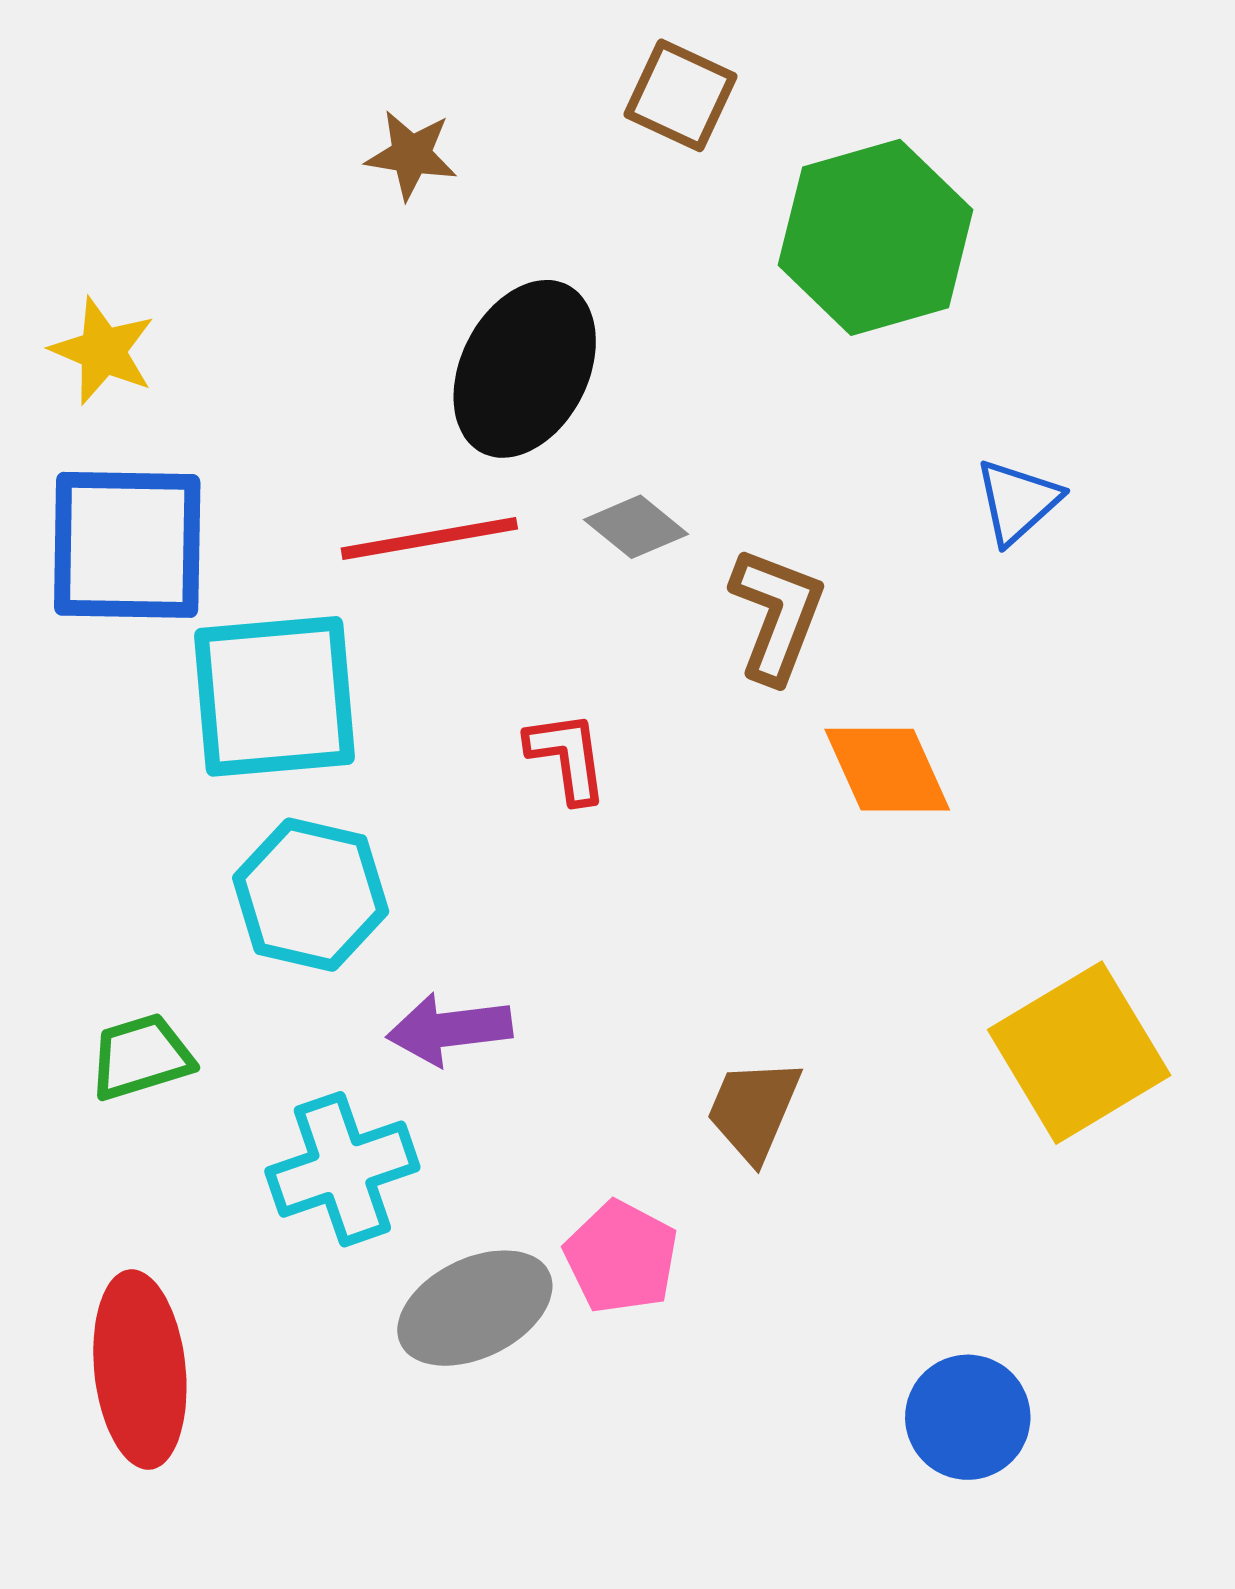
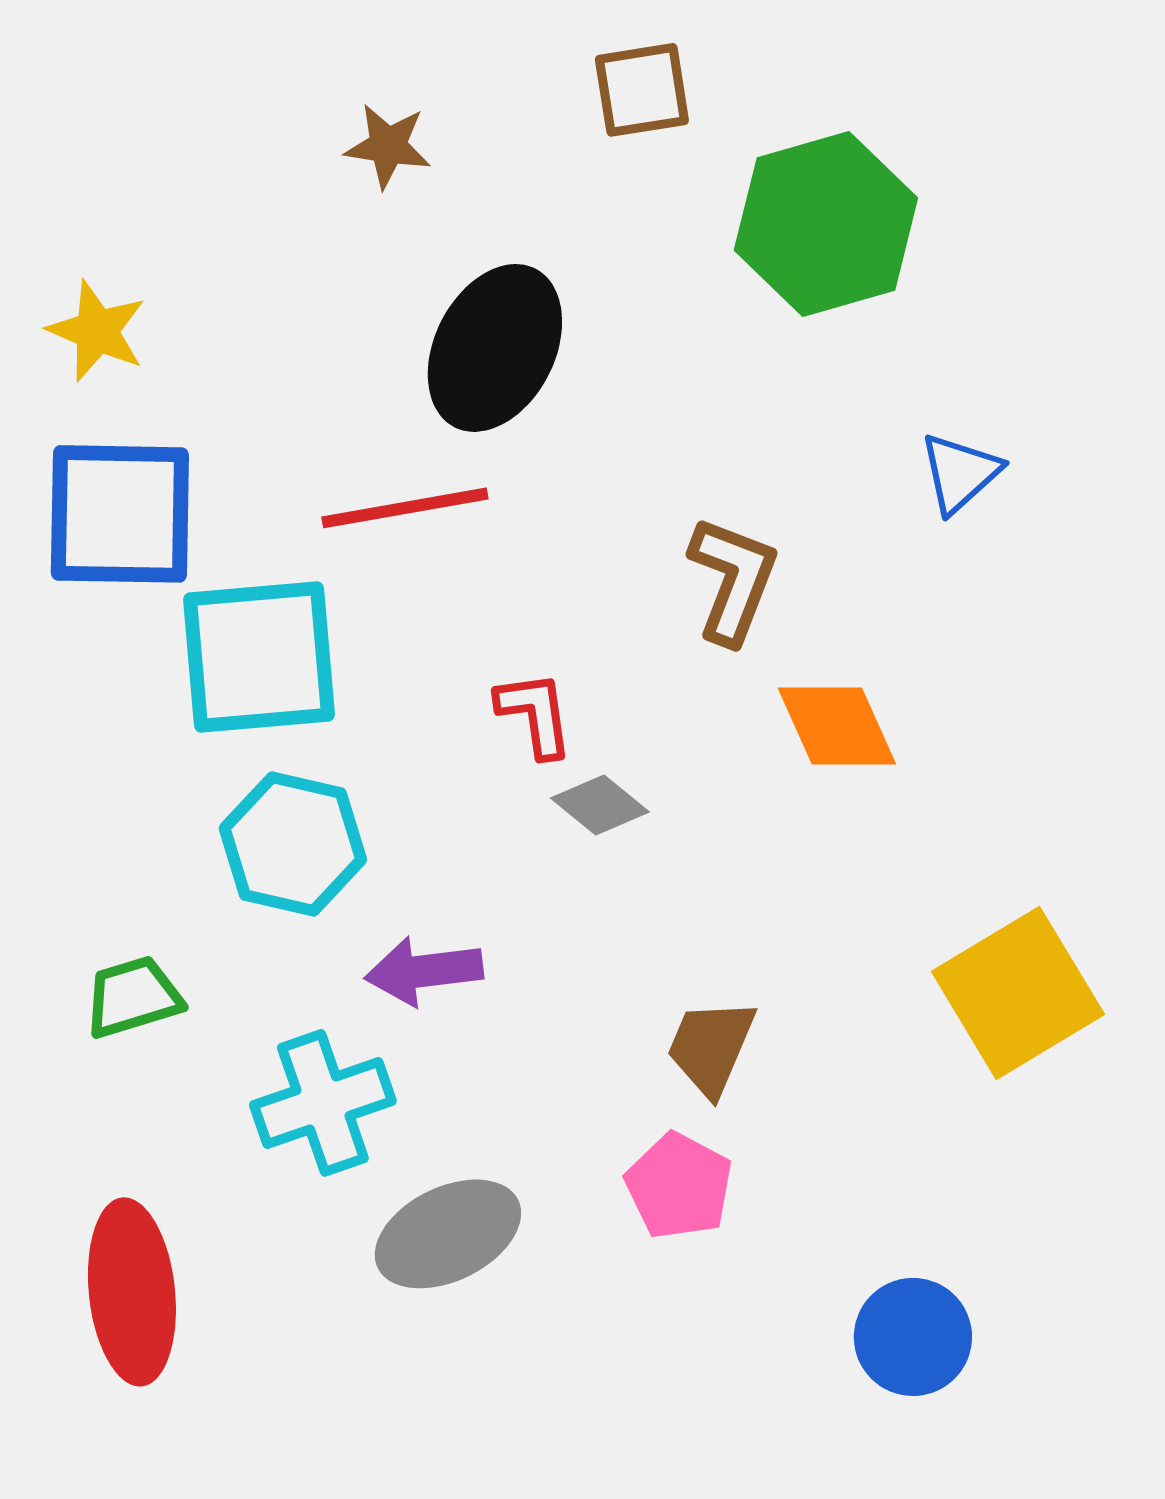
brown square: (681, 95) -> (642, 90), turned -34
gray diamond: (636, 527) -> (600, 805), moved
pink pentagon: (621, 1257) -> (679, 1186), moved

